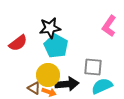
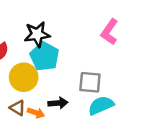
yellow circle: (48, 75) -> (24, 77), moved
black arrow: (67, 84) -> (58, 103), size x0.7

